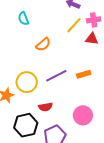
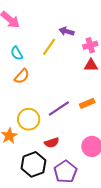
yellow line: (74, 25) -> (49, 47), moved
orange semicircle: (43, 44) -> (22, 76), moved

